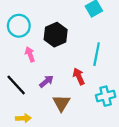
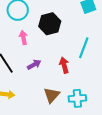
cyan cross: (106, 96) -> (77, 98), moved
brown triangle: (61, 103) -> (52, 95), moved

